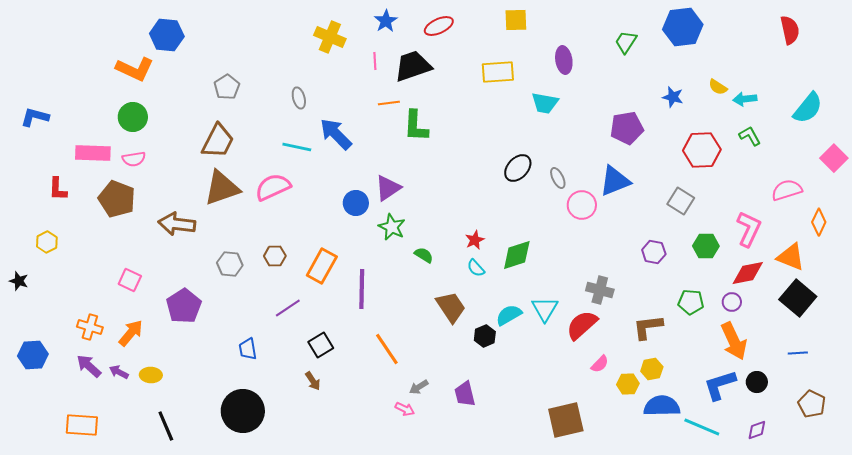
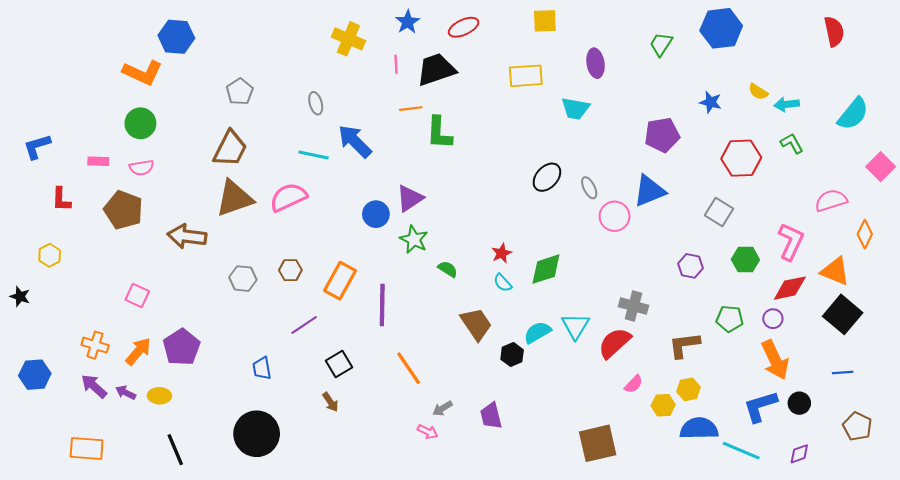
blue L-shape: (35, 117) -> (37, 147), moved, turned -32
pink rectangle: (93, 153) -> (98, 161), size x0.6
purple pentagon: (184, 306) -> (182, 347), moved

